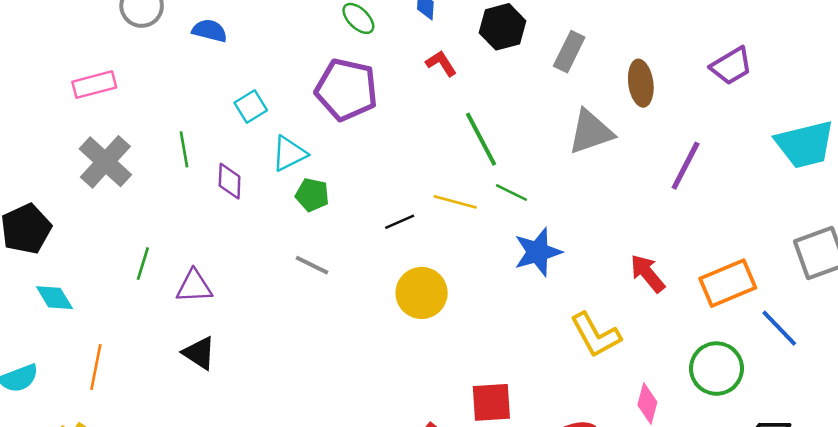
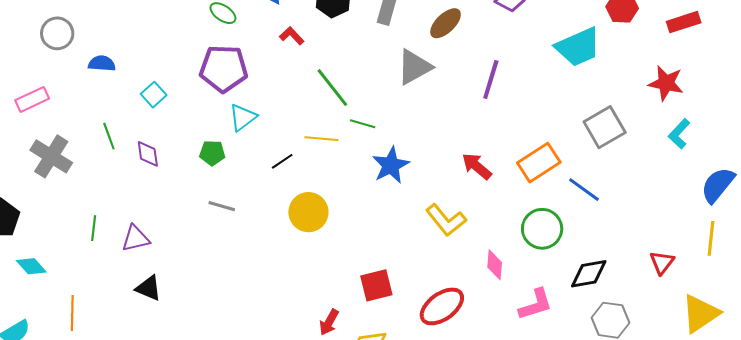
blue semicircle: (210, 31) -> (102, 63), moved
brown ellipse: (641, 83) -> (446, 23), turned 64
cyan triangle: (289, 154) -> (243, 117), moved

